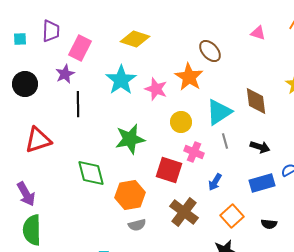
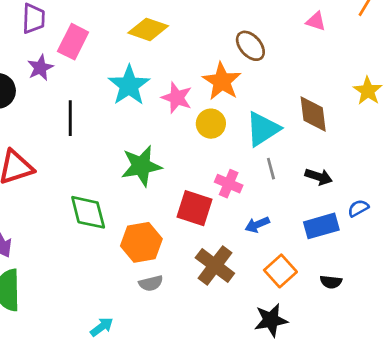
purple star: (65, 74) -> (40, 68), moved
yellow circle: (181, 122) -> (211, 124), moved
blue arrow: (215, 182) -> (257, 225), turned 36

